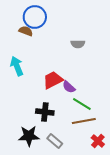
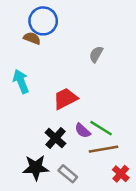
gray semicircle: (78, 44) -> (96, 54), turned 120
purple semicircle: (69, 87) -> (83, 131), moved
black cross: (45, 112) -> (55, 138), turned 36

